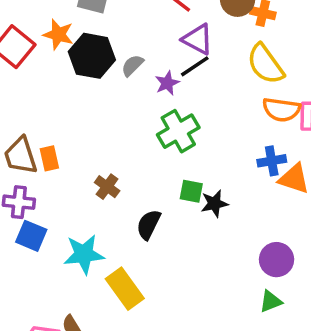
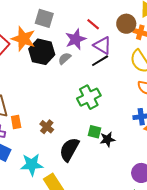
orange star: (58, 34) -> (23, 39), size x1.4
purple star: (167, 83) -> (76, 39), moved, size x1.5
orange rectangle: (49, 158) -> (16, 122), moved
black semicircle: (148, 225) -> (69, 149), size x1.4

